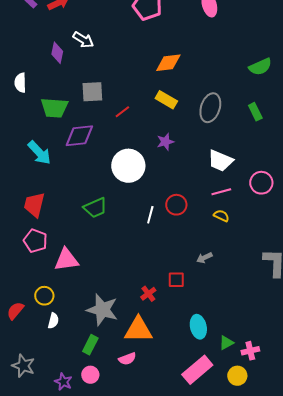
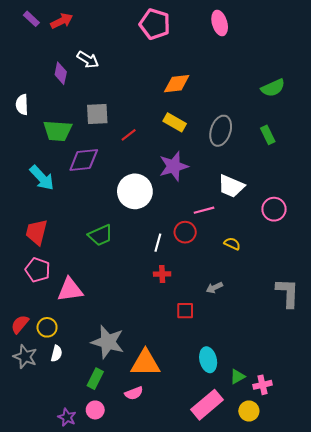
purple star: (165, 142) -> (174, 166), size x1.6
pink line: (221, 192) -> (204, 210), moved
red cross: (148, 294) -> (162, 274), moved, turned 35
red semicircle: (15, 311) -> (20, 324), moved
gray star: (23, 366) -> (25, 357), moved

